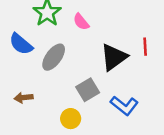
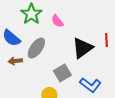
brown arrow: (24, 98) -> (15, 61), moved

